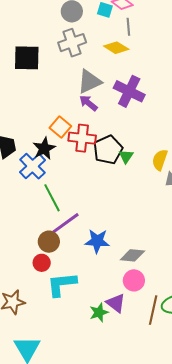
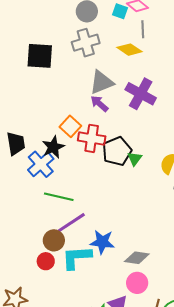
green line: (52, 198) -> (59, 197), turned -52
cyan L-shape: (62, 284) -> (77, 257), moved

